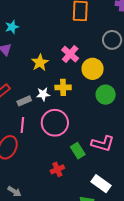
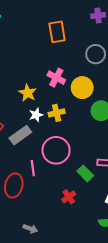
white star: (43, 94) -> (36, 115), moved
gray rectangle: (24, 101) -> (20, 135), size x1.5
pink line: (22, 125) -> (33, 168), moved

